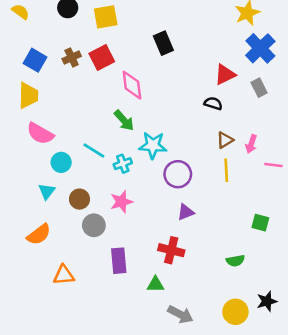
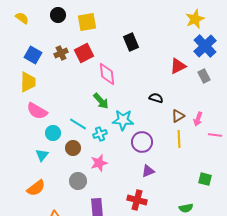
black semicircle: (213, 103) -> (156, 98), moved
brown circle: (79, 199) -> (73, 148), moved

